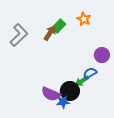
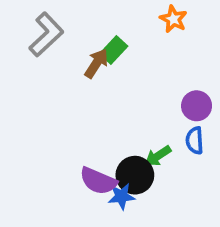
orange star: (84, 19) -> (173, 19), moved
gray L-shape: (19, 35) -> (46, 34), moved
blue semicircle: (90, 73) -> (195, 140), moved, turned -64

